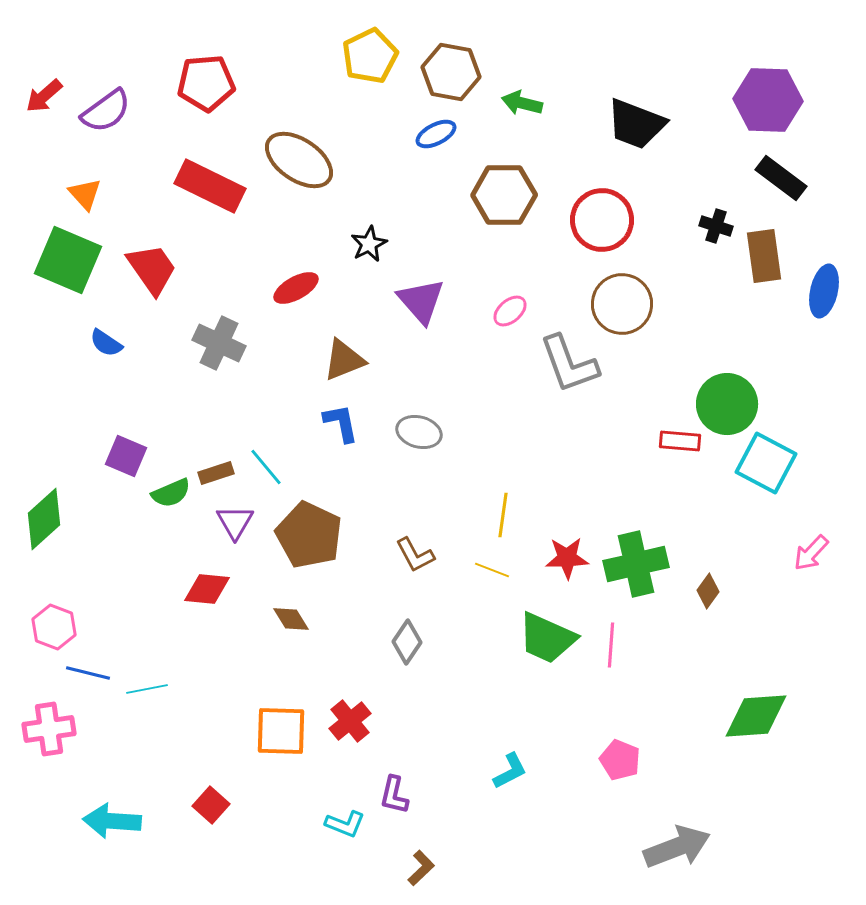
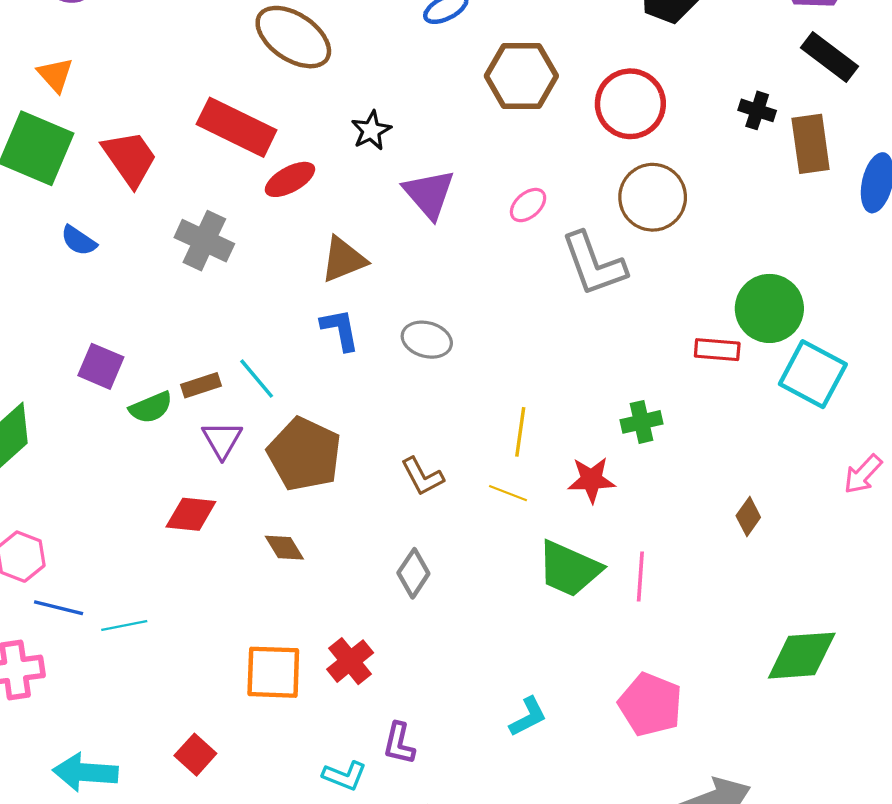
red rectangle: (210, 186) -> (237, 127), moved
green cross: (636, 564) -> (641, 422), moved, size x0.6
pink pentagon: (620, 760) -> (650, 704), size x1.4

